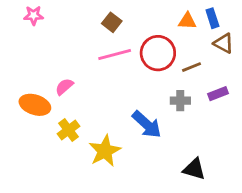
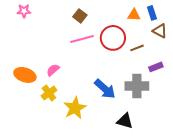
pink semicircle: (64, 87) -> (53, 70), moved
gray cross: (180, 101) -> (137, 86), moved, size x1.6
black triangle: (194, 169) -> (125, 121), moved

